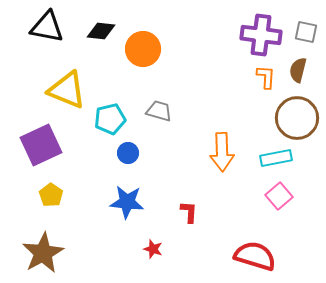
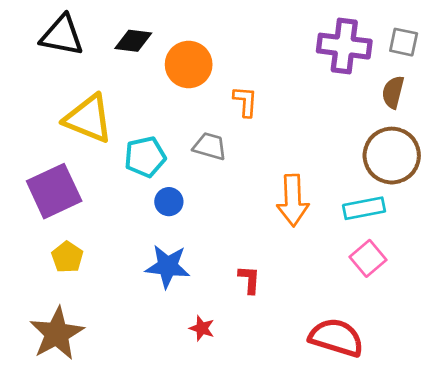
orange L-shape: (266, 77) -> (245, 101), moved

